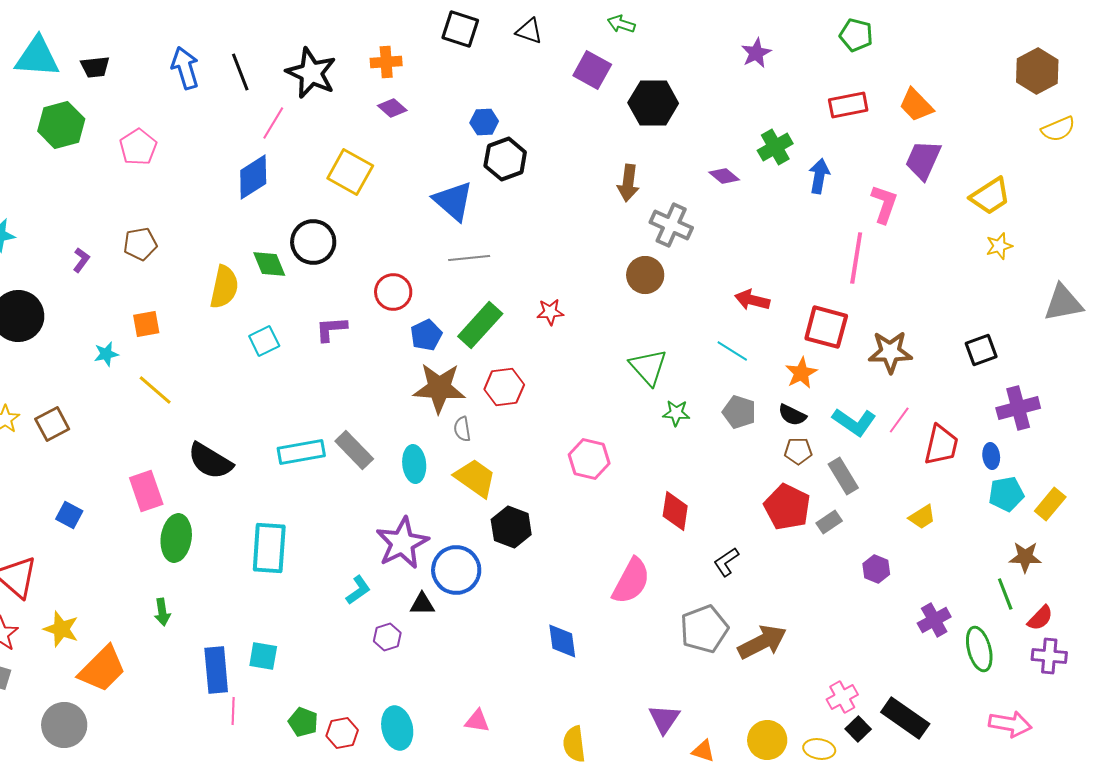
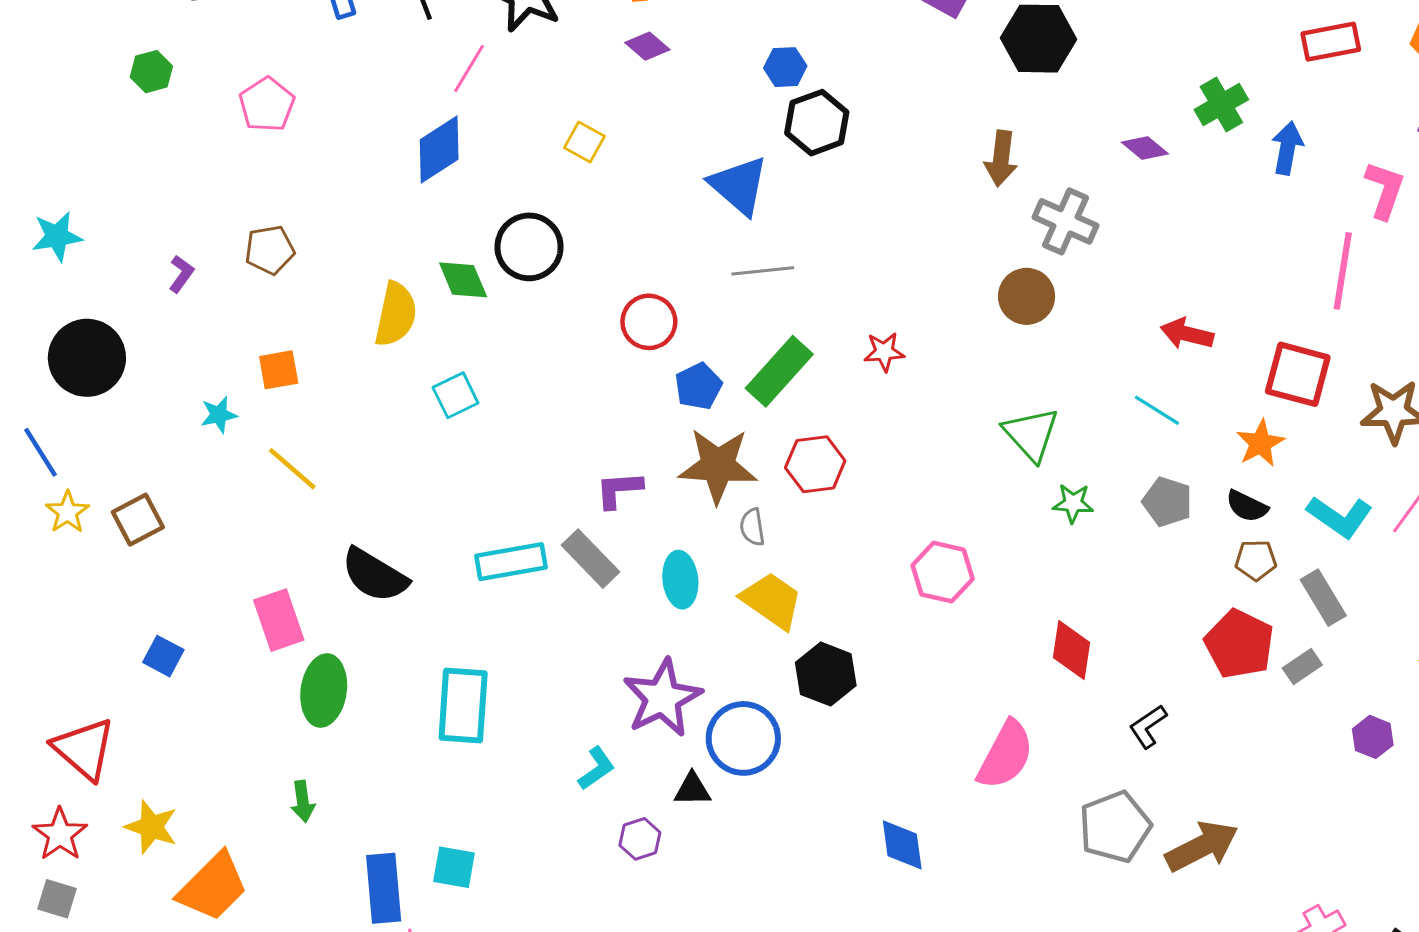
green hexagon: (61, 125) -> (151, 72), size x0.6
yellow square: (350, 172) -> (584, 142), size x0.6
purple L-shape: (331, 329) -> (619, 490), moved

